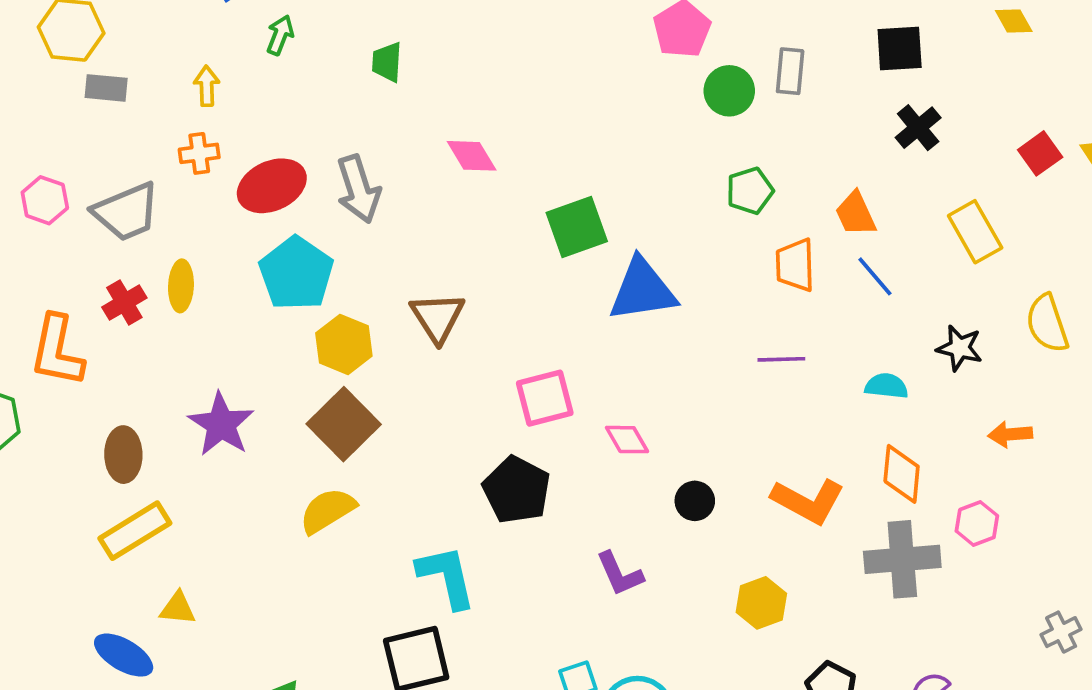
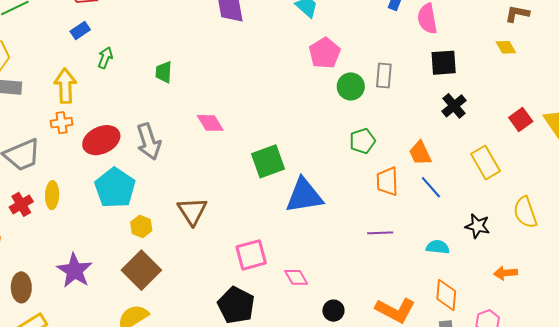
yellow arrow: (207, 86) -> (65, 86), size x1.6
yellow hexagon: (344, 344) -> (141, 226), size x0.7

